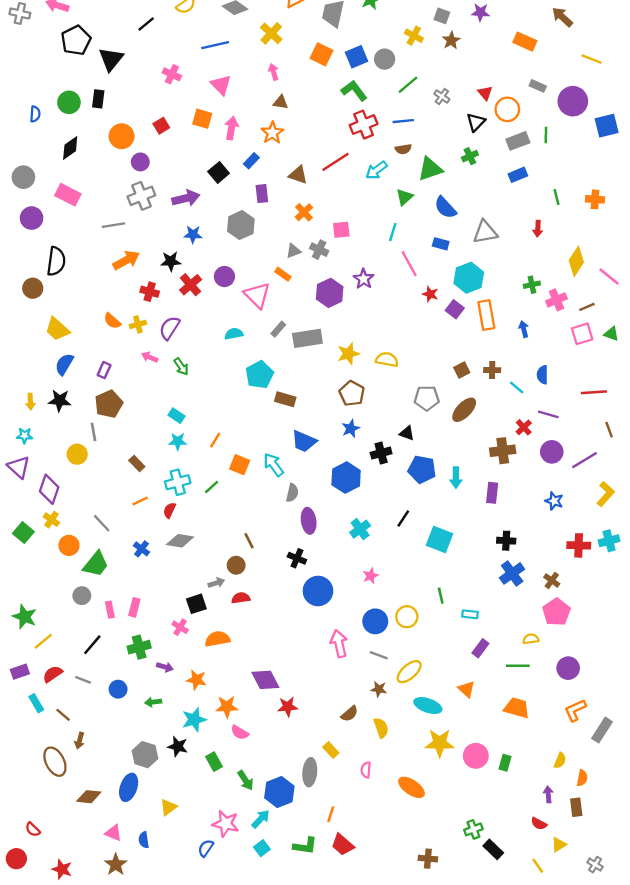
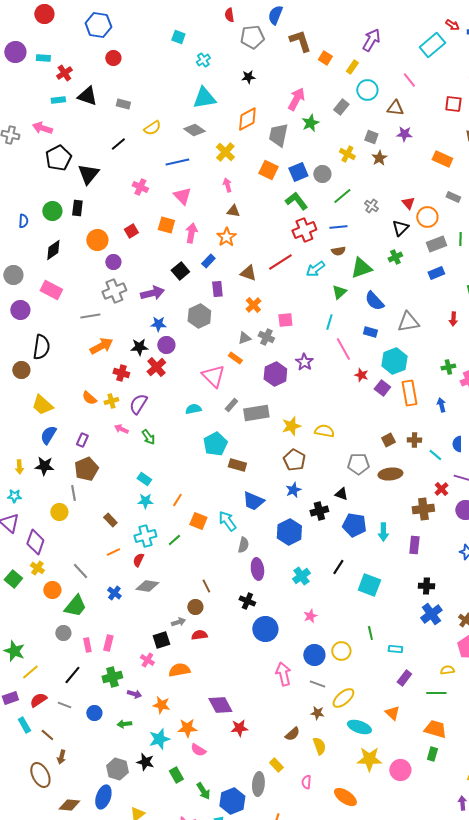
purple circle: (224, 277) -> (166, 345), moved
brown ellipse: (464, 410) -> (390, 474), turned 40
green rectangle: (505, 763) -> (432, 754), moved

